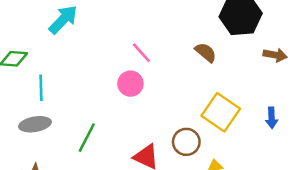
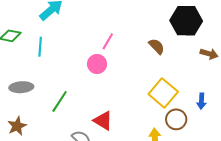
pink line: (141, 53) -> (108, 41), turned 66
cyan line: (41, 88) -> (40, 47), moved
brown circle: (186, 142) -> (176, 119), moved

